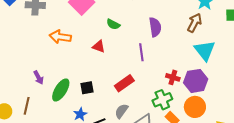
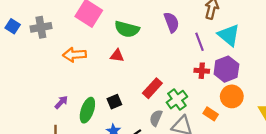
green semicircle: (113, 24) -> (127, 29), size x1.6
purple line: (141, 52) -> (199, 42), moved
purple arrow: (39, 77) -> (61, 102), turned -96
green cross: (162, 100) -> (177, 100), moved

